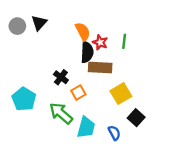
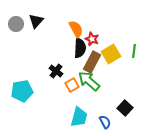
green line: (124, 41) -> (134, 51), moved
brown rectangle: (100, 67) -> (92, 62), turned -65
yellow square: (121, 94) -> (111, 54), moved
cyan pentagon: (24, 99) -> (22, 91), turned 30
green arrow: (61, 113) -> (89, 81), moved

